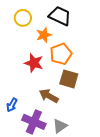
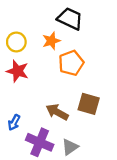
yellow circle: (23, 18) -> (16, 42), moved
red star: (34, 63) -> (18, 71), moved
brown square: (69, 79) -> (89, 104), moved

